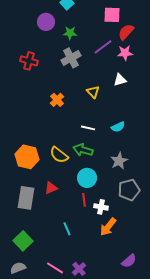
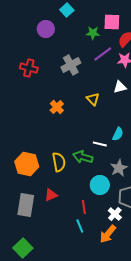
green star: (70, 33) -> (93, 33), moved
cyan semicircle: (118, 127) -> (118, 134), turned -40
white line: (88, 128) -> (100, 144), moved
yellow semicircle: (59, 155) -> (59, 162), turned -138
cyan circle: (87, 178) -> (100, 185), moved
white cross: (101, 207) -> (115, 214), moved, turned 32
cyan line: (67, 229) -> (80, 226), moved

